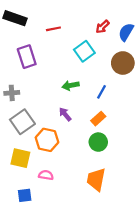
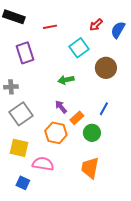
brown circle: (123, 63) -> (106, 68), moved
blue line: (101, 92) -> (104, 109), moved
orange rectangle: (98, 119) -> (77, 118), moved
orange hexagon: (47, 140) -> (56, 133), moved
pink semicircle: (46, 175) -> (43, 164), size x1.5
blue square: (25, 195) -> (23, 183), turned 32

